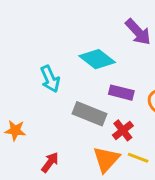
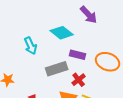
gray rectangle: (89, 114) -> (57, 69), turned -40

